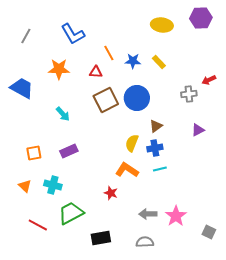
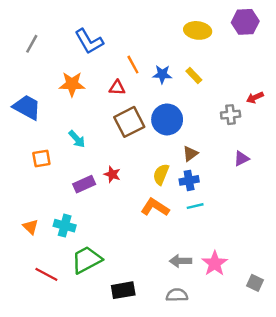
orange square: (34, 153) -> (41, 158), moved
red star: (111, 193) -> (112, 174), moved

